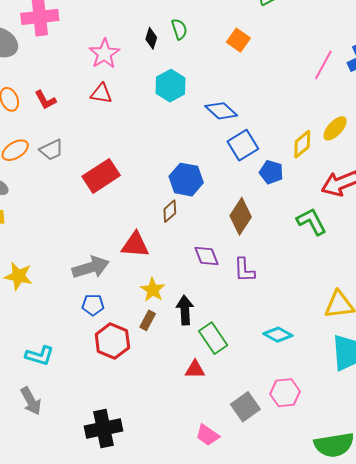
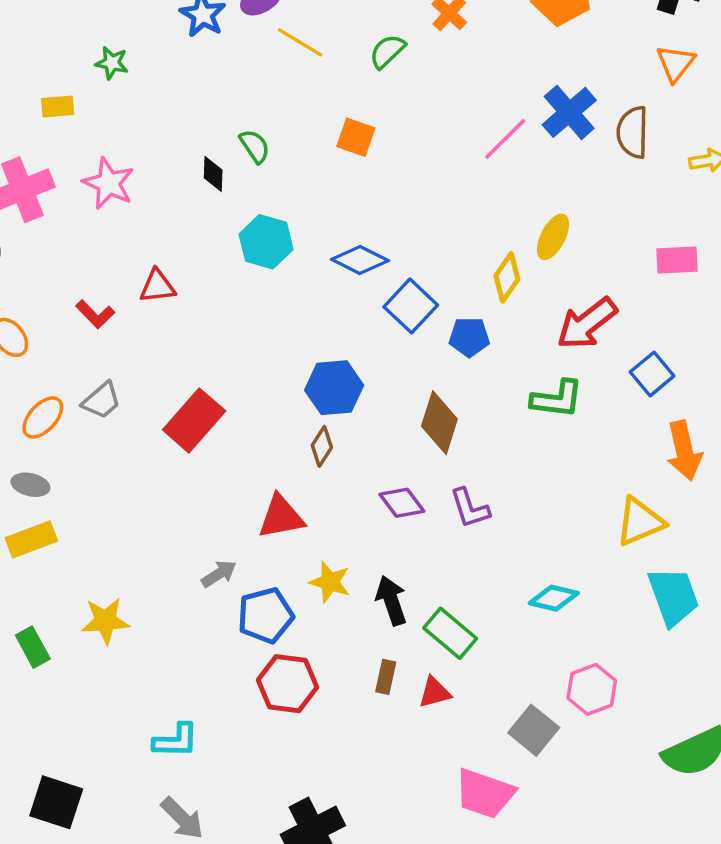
pink star: (104, 54) -> (109, 183), moved
pink line: (323, 65) -> (505, 139), turned 32
red L-shape: (45, 100) -> (95, 314), moved
green L-shape: (311, 221) -> (557, 399), turned 140
gray arrow: (91, 267) -> (219, 574), size x0.6
blue pentagon: (93, 305) -> (265, 615), moved, size x1.5
brown rectangle: (148, 320) -> (386, 677), moved
pink trapezoid: (207, 435) -> (485, 793), size x1.5

